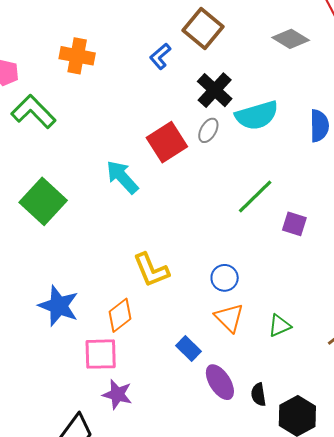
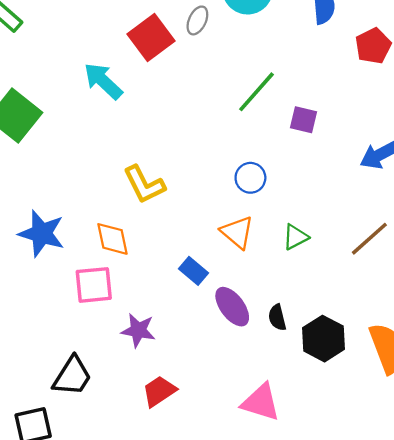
blue circle: (225, 278) -> (250, 178), moved
orange diamond: (120, 315) -> (113, 239), turned -60
purple star: (117, 394) -> (138, 330), moved

